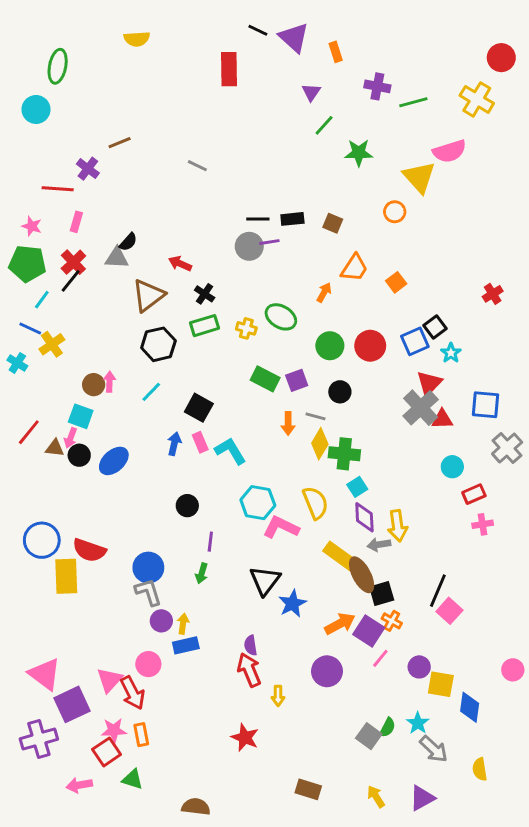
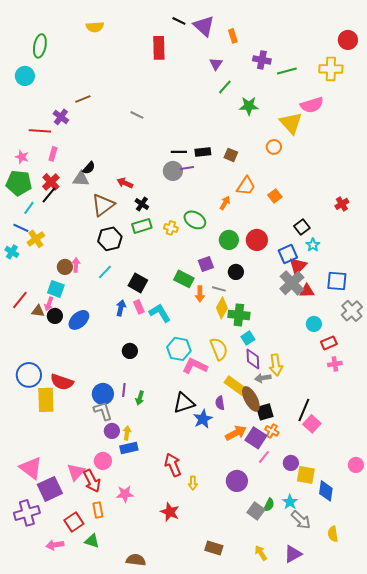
yellow cross: (477, 99) -> (331, 69), turned -30
blue square: (415, 341) -> (288, 254), moved
green rectangle: (265, 379) -> (184, 279), moved
purple line: (210, 542) -> (124, 390), moved
black triangle: (265, 581) -> (184, 403), turned 35
purple semicircle: (251, 645) -> (220, 403), moved
purple circle: (327, 671) -> (237, 481), moved
pink star: (114, 730) -> (125, 494), moved

